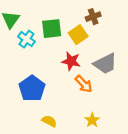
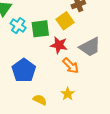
green square: (52, 29) -> (40, 29), moved
yellow star: (92, 120) -> (68, 94), moved

